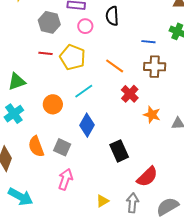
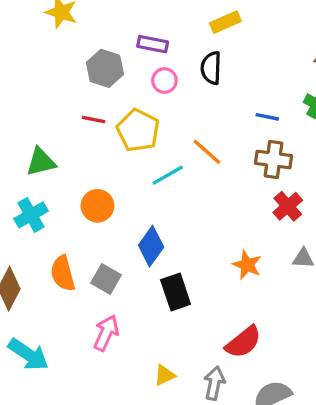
cyan line: (84, 91) -> (168, 175), moved
red cross: (130, 94) -> (288, 206), moved
orange star: (152, 115) -> (247, 265), moved
black rectangle: (119, 151) -> (176, 292), moved

